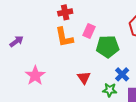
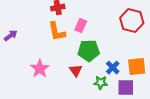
green pentagon: (108, 47) -> (89, 51), moved
pink star: (35, 76) -> (40, 69), moved

